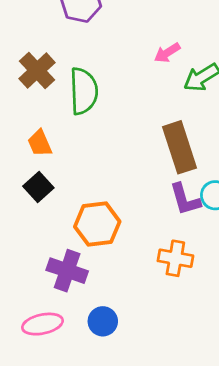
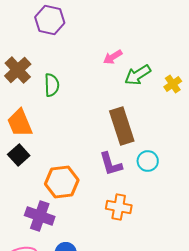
green semicircle: (84, 91) -> (52, 85), size x0.7
orange trapezoid: (40, 143) -> (20, 123), size x1.4
purple L-shape: (185, 199) -> (111, 164), moved

